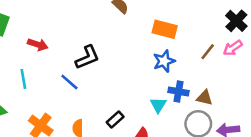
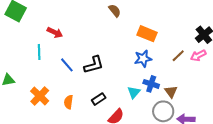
red arrow: (38, 44) -> (55, 33), moved
black L-shape: (87, 57) -> (94, 65), moved
cyan line: (23, 79) -> (39, 52), moved
brown triangle: (205, 98) -> (171, 92), turned 32

